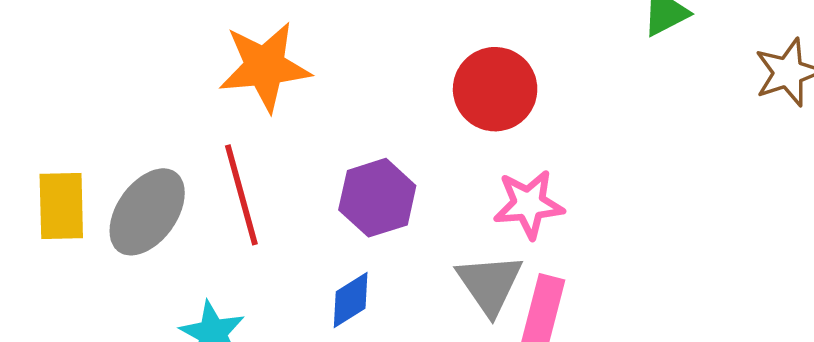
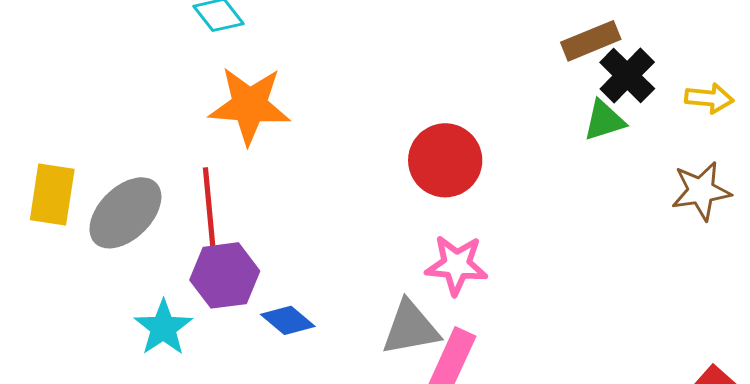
purple hexagon: (377, 198) -> (225, 275), moved
gray triangle: (490, 284) -> (411, 328), turned 44
blue diamond: (351, 300) -> (288, 320), turned 62

